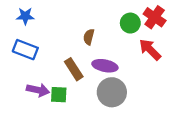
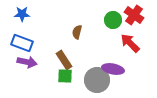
purple ellipse: (105, 66) -> (113, 69), moved
purple arrow: (38, 90) -> (27, 62), moved
green square: (59, 95) -> (65, 76), moved

